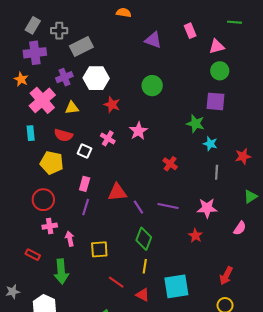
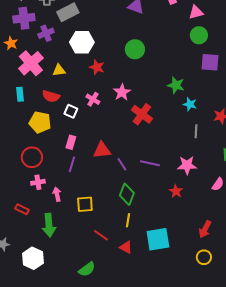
purple cross: (64, 77) -> (46, 33), moved
purple square: (216, 101) -> (210, 62), moved
red cross: (170, 164) -> (142, 114), moved, size x1.5

